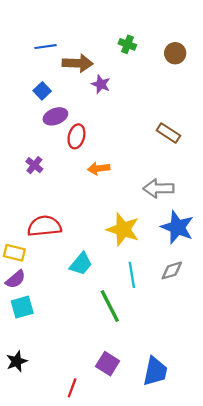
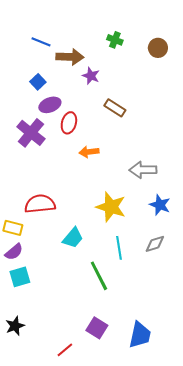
blue line: (45, 47) -> (41, 42), turned 30
brown rectangle: (168, 133) -> (115, 108), moved
purple cross: (34, 165) -> (31, 133), moved, size x1.8
blue star: (177, 227) -> (160, 205), size x0.7
red line: (72, 388) -> (65, 350), turned 30

